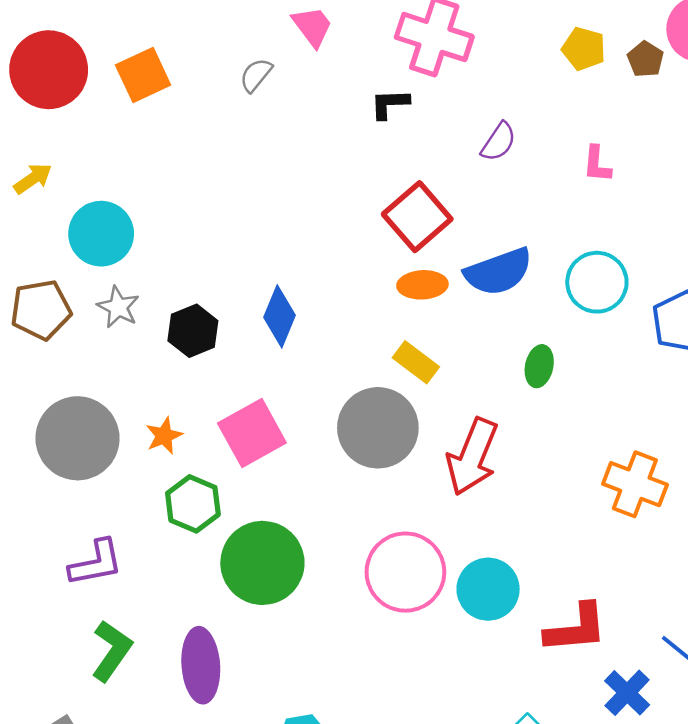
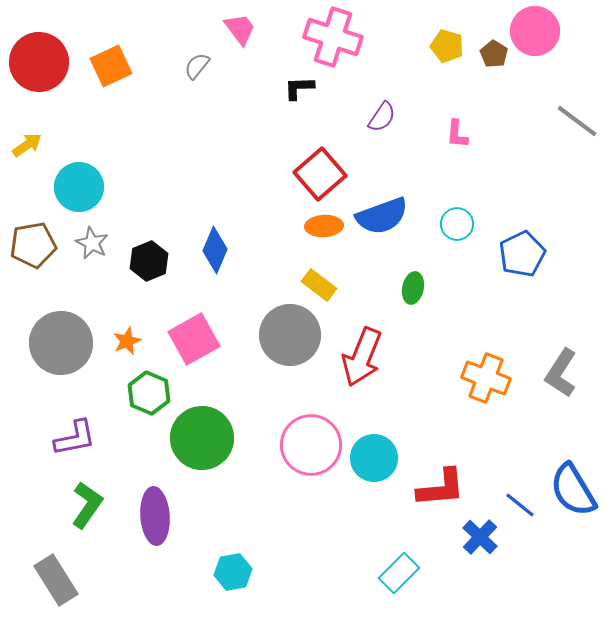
cyan circle: (597, 282) -> (457, 224), size x0.7

